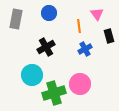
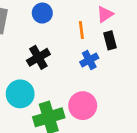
pink triangle: (97, 14) -> (105, 14), turned 32
black rectangle: (109, 36) -> (110, 40), moved

